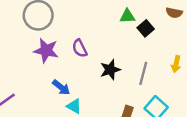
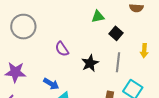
black square: (146, 28) -> (116, 33), moved
purple star: (46, 50) -> (15, 72), moved

